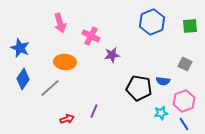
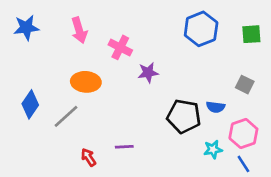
blue star: (20, 48) -> (26, 28), moved, turned -30
purple line: (94, 111) -> (124, 147), turned 64
red arrow: (67, 119) -> (88, 157), turned -104

